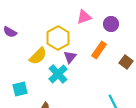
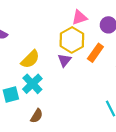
yellow hexagon: (58, 38) -> (72, 40), moved
cyan cross: (58, 74) -> (32, 84), moved

